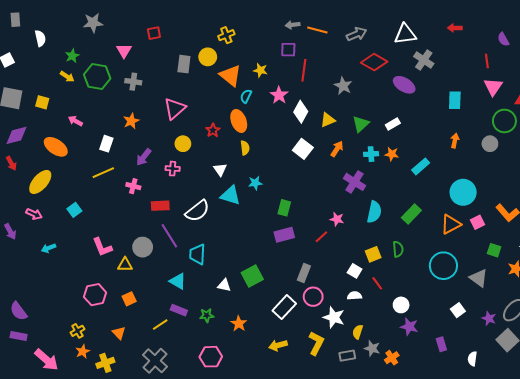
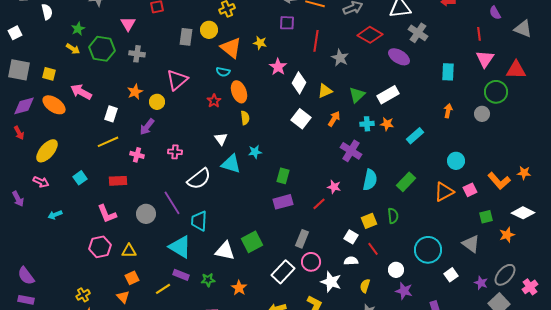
red line: (304, 70) -> (316, 41), moved
cyan semicircle: (246, 96) -> (223, 72), moved, turned -104
pink arrow: (75, 121) -> (81, 92), size x1.5
white rectangle: (393, 124) -> (388, 95), size x1.5
yellow circle: (183, 144) -> (157, 102), moved
orange ellipse: (56, 147) -> (54, 105), moved
pink cross: (173, 169) -> (175, 152), moved
cyan circle: (463, 192) -> (456, 161), size x0.7
red rectangle: (160, 206) -> (118, 181), moved
green square: (494, 250) -> (486, 217), turned -32
yellow triangle: (125, 265) -> (129, 251), moved
cyan circle: (443, 266) -> (428, 250), moved
cyan triangle: (178, 281) -> (180, 247), size x1.4
white triangle: (224, 285) -> (225, 251), size x1.5
pink hexagon: (95, 295) -> (100, 247), moved
orange square: (129, 299) -> (132, 278), moved
yellow semicircle: (358, 332) -> (365, 286), moved

